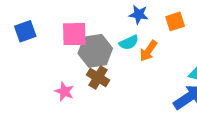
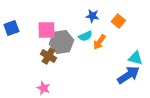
orange square: (175, 21) -> (118, 21), turned -32
brown cross: (98, 77) -> (48, 56), moved
pink star: (64, 91) -> (43, 88), moved

